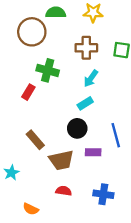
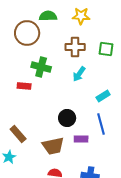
red rectangle: (28, 92) -> (24, 86), turned 64
cyan rectangle: (85, 103) -> (103, 96), moved
brown rectangle: (35, 140) -> (18, 134), moved

